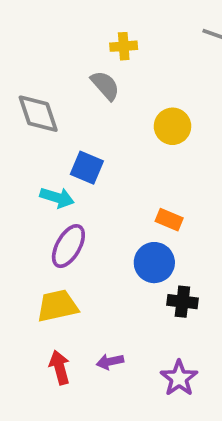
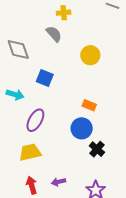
cyan arrow: (57, 198) -> (15, 95), moved
black cross: (182, 302) -> (97, 149), turned 35

